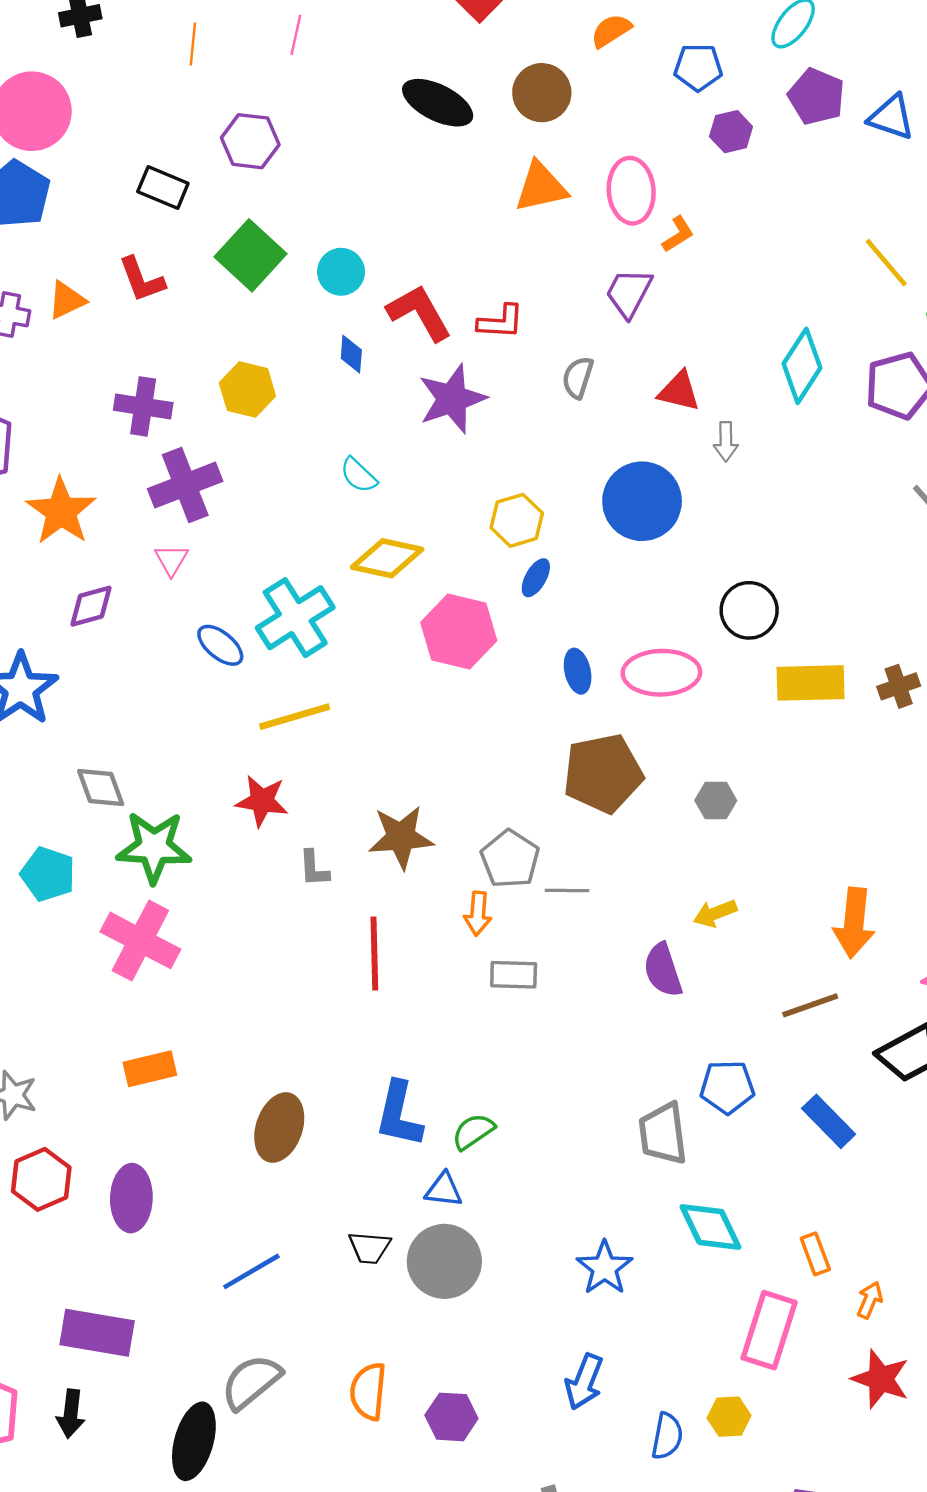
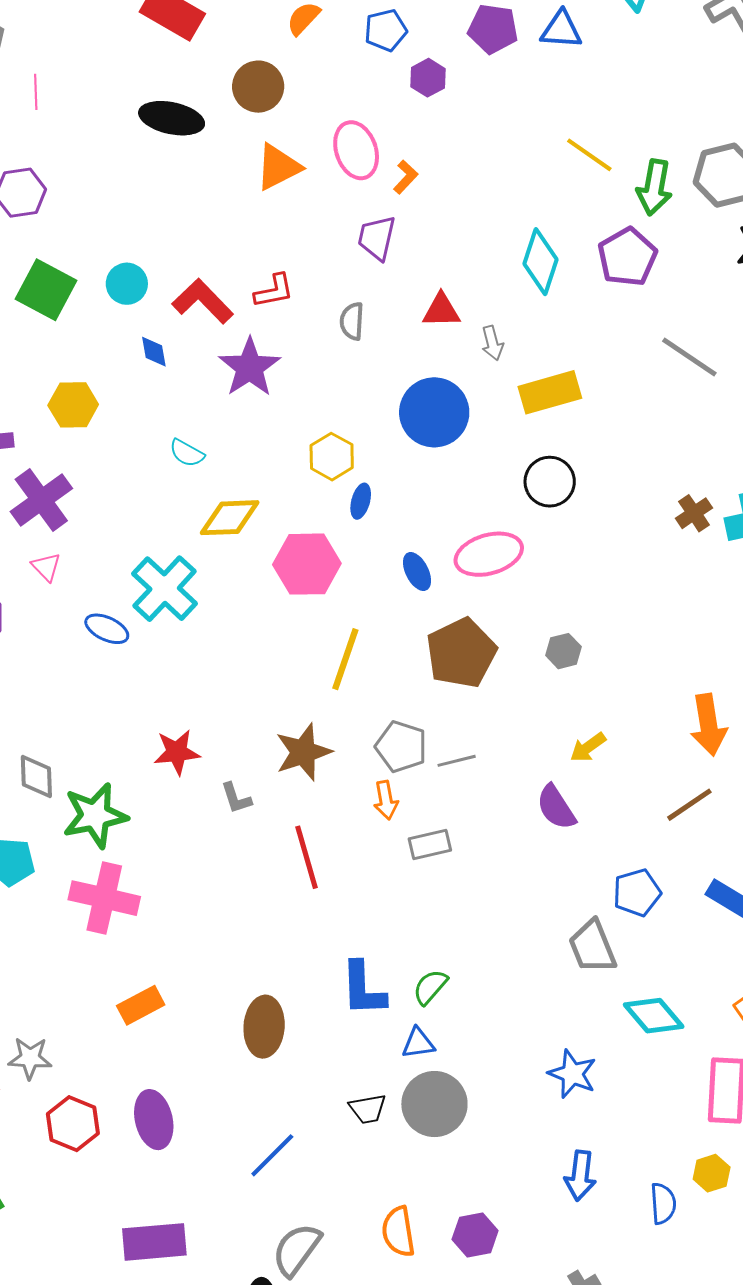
yellow rectangle: (811, 683) -> (550, 392), moved
yellow line: (295, 717) -> (345, 659), moved, turned -40
gray diamond: (101, 787) -> (36, 776), turned 33

